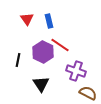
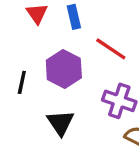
red line: (60, 45) -> (111, 49), moved

